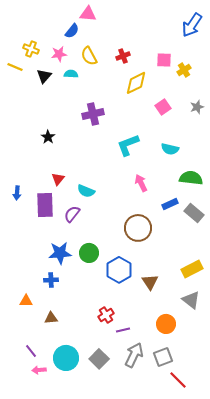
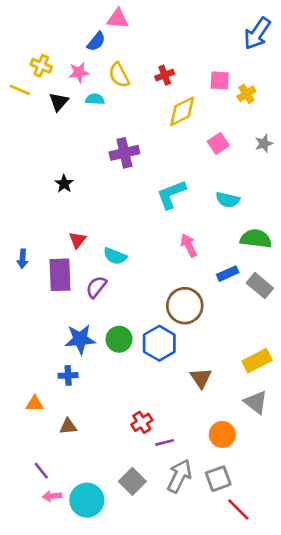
blue hexagon: (119, 270) -> (159, 343), moved
cyan circle: (66, 358) -> (87, 500), moved

